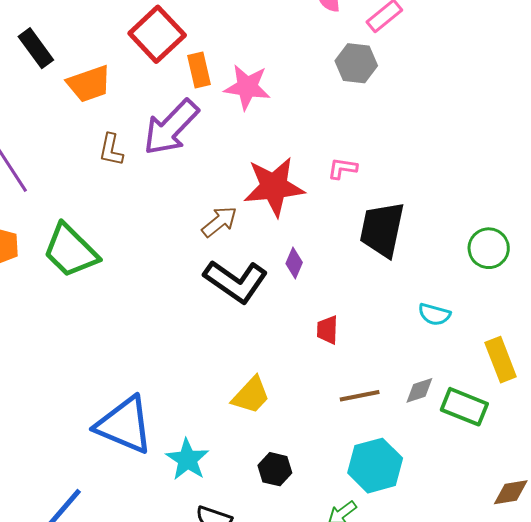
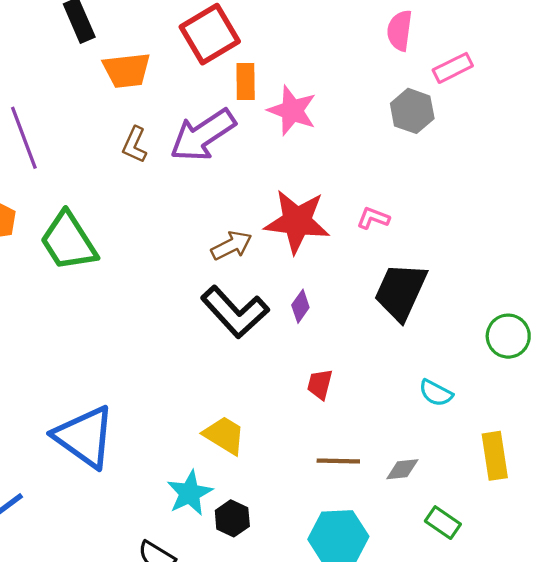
yellow trapezoid: (251, 395) -> (224, 435), turned -114
green rectangle: (464, 407) -> (443, 523), moved, size x0.7
cyan star: (187, 459) -> (190, 493), moved

